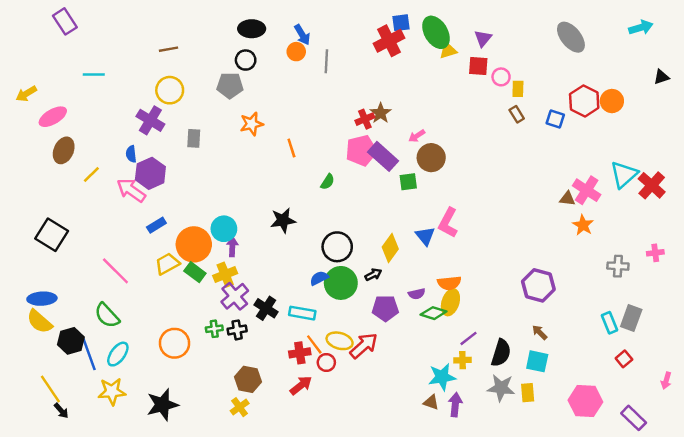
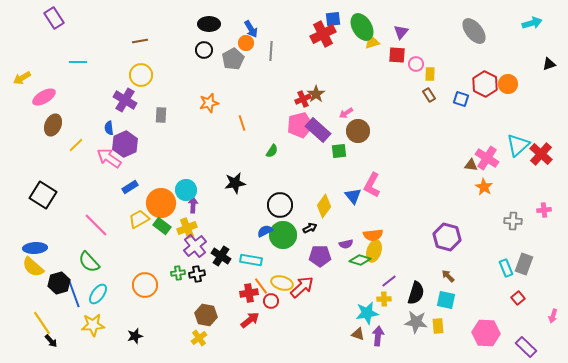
gray pentagon: (230, 85) -> (233, 59), moved, turned -30
black star: (162, 405) -> (135, 336), size x0.6

